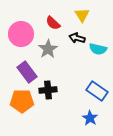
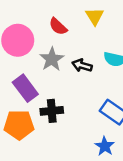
black arrow: (77, 38) -> (82, 65), moved

